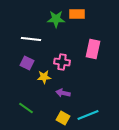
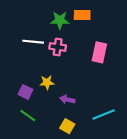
pink cross: (62, 62) -> (58, 47), moved
purple square: (27, 63) -> (26, 92), moved
cyan line: (88, 115) -> (104, 114), moved

